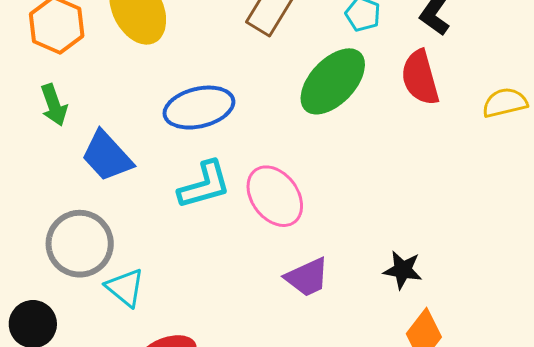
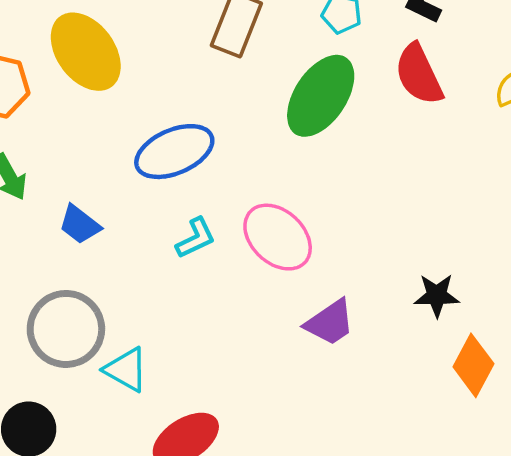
blue trapezoid: (107, 156) -> (80, 225), size x0.7
cyan L-shape: (204, 185) -> (196, 238), size x0.7

